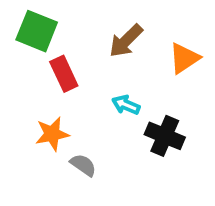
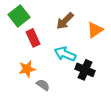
green square: (37, 31) -> (19, 16), turned 30
cyan arrow: (126, 105) -> (65, 54), size x1.5

